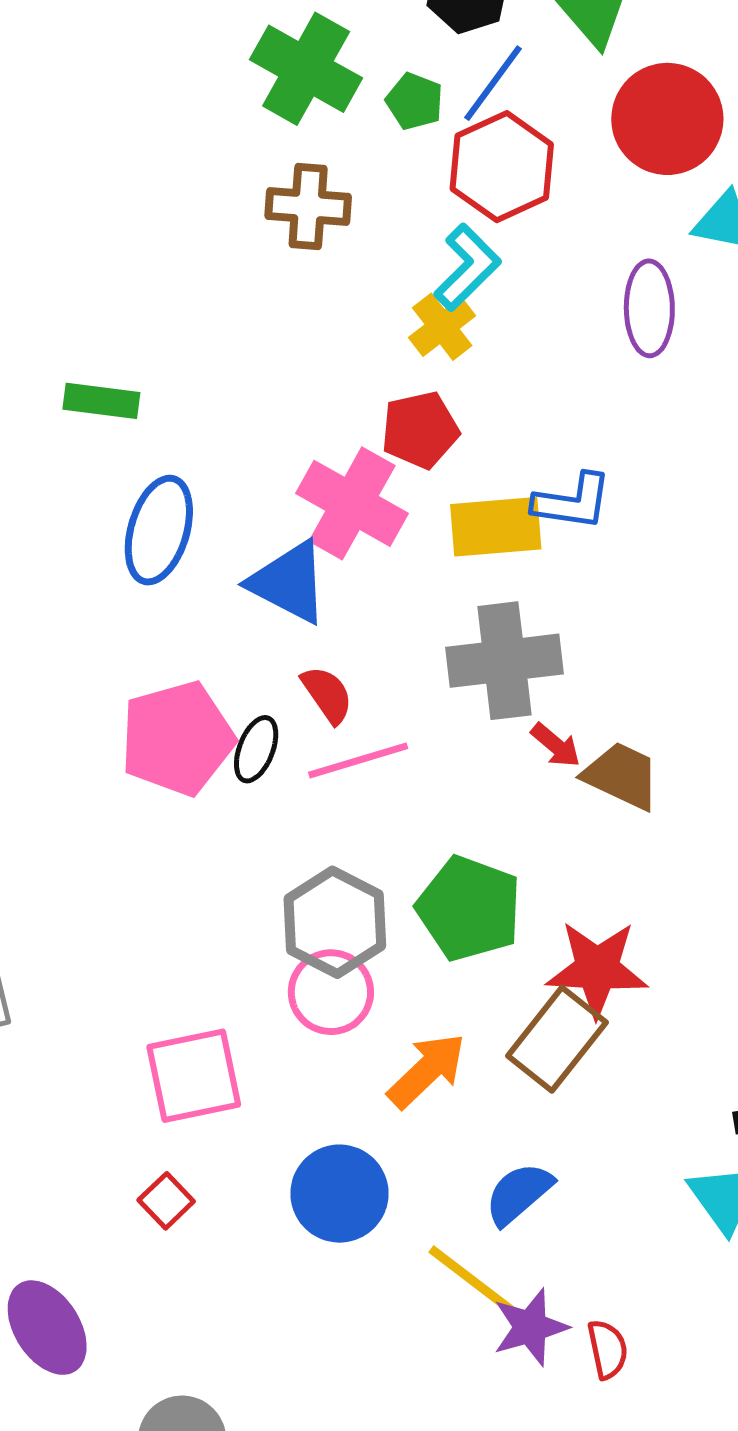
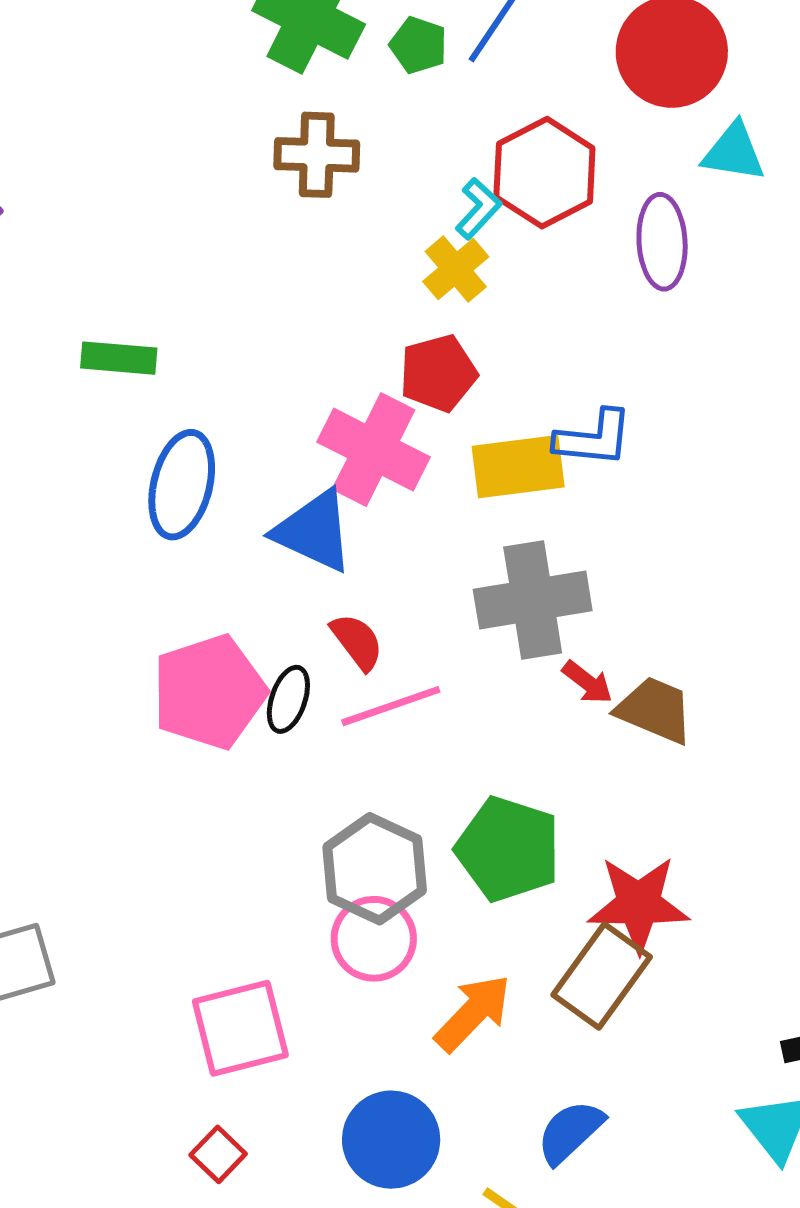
red hexagon: (502, 167) -> (544, 173), moved
cyan L-shape: (467, 267) -> (478, 209), size x0.7

